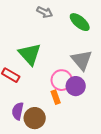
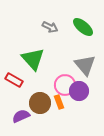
gray arrow: (45, 12) -> (50, 27), moved
purple semicircle: (18, 111) -> (21, 116), turned 54
brown circle: (35, 118) -> (40, 103), moved

